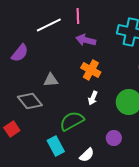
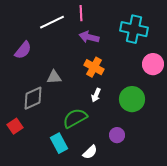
gray diamond: (30, 101) -> (33, 98), turned -75

